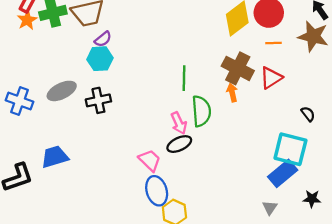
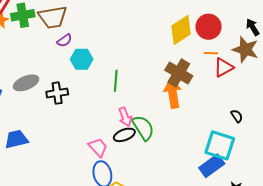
cyan hexagon: (100, 59) -> (82, 59), moved
green line: (184, 78) -> (116, 81), moved
red triangle: (271, 78) -> (224, 67), moved
orange arrow: (232, 93) -> (173, 93), size x1.8
green semicircle: (201, 111) -> (143, 128), moved, turned -32

